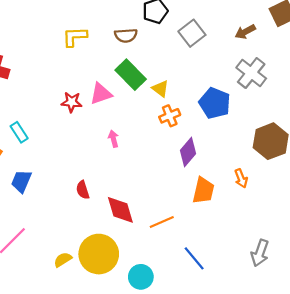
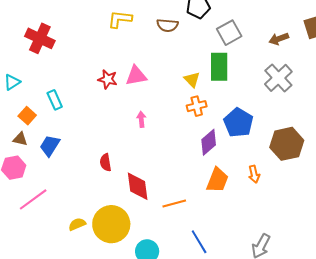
green rectangle: (131, 75) -> (219, 67), moved, turned 36
blue pentagon: (215, 103) -> (238, 123), moved

